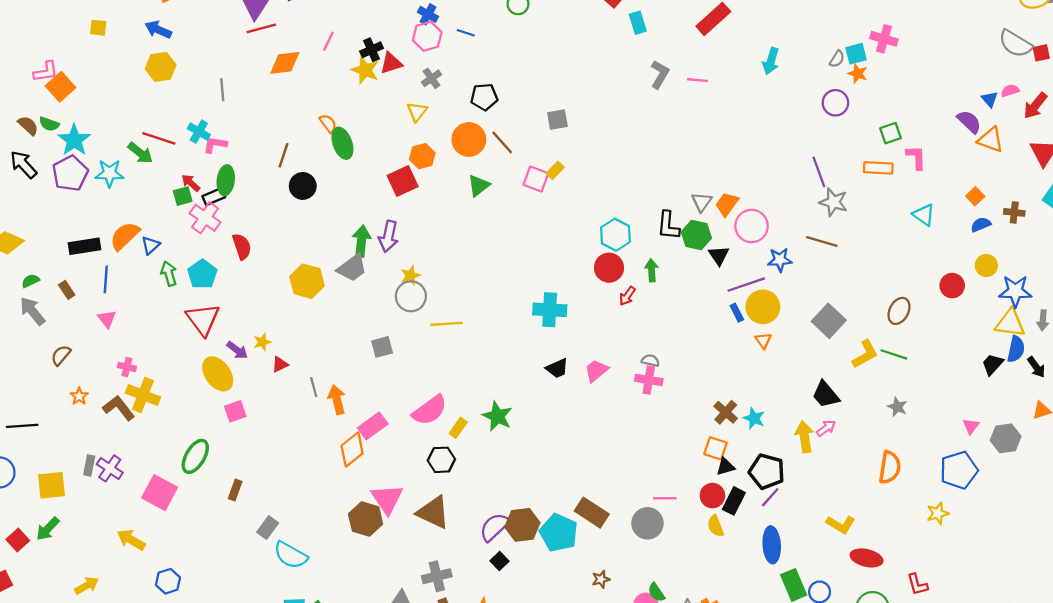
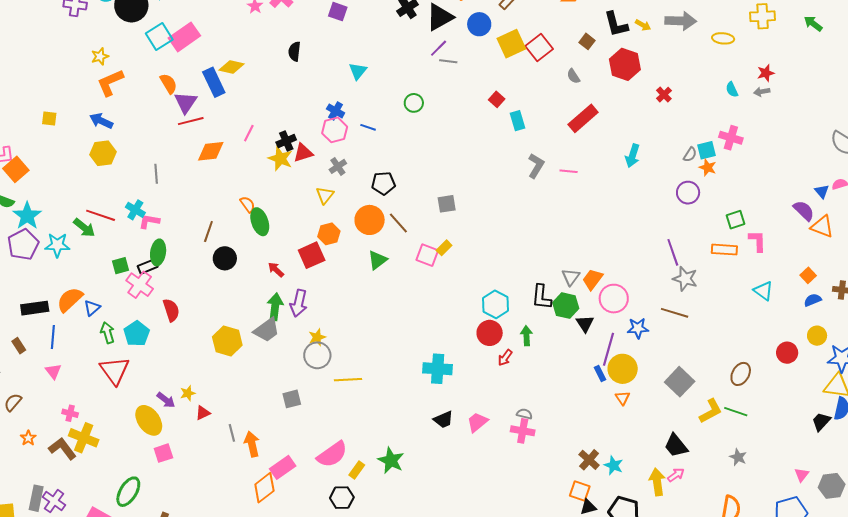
red arrow: (191, 183) -> (276, 270), moved
purple line: (746, 285) -> (609, 349), turned -56
red triangle: (203, 319) -> (115, 371), moved
gray rectangle: (89, 465) -> (36, 498), size x1.4

